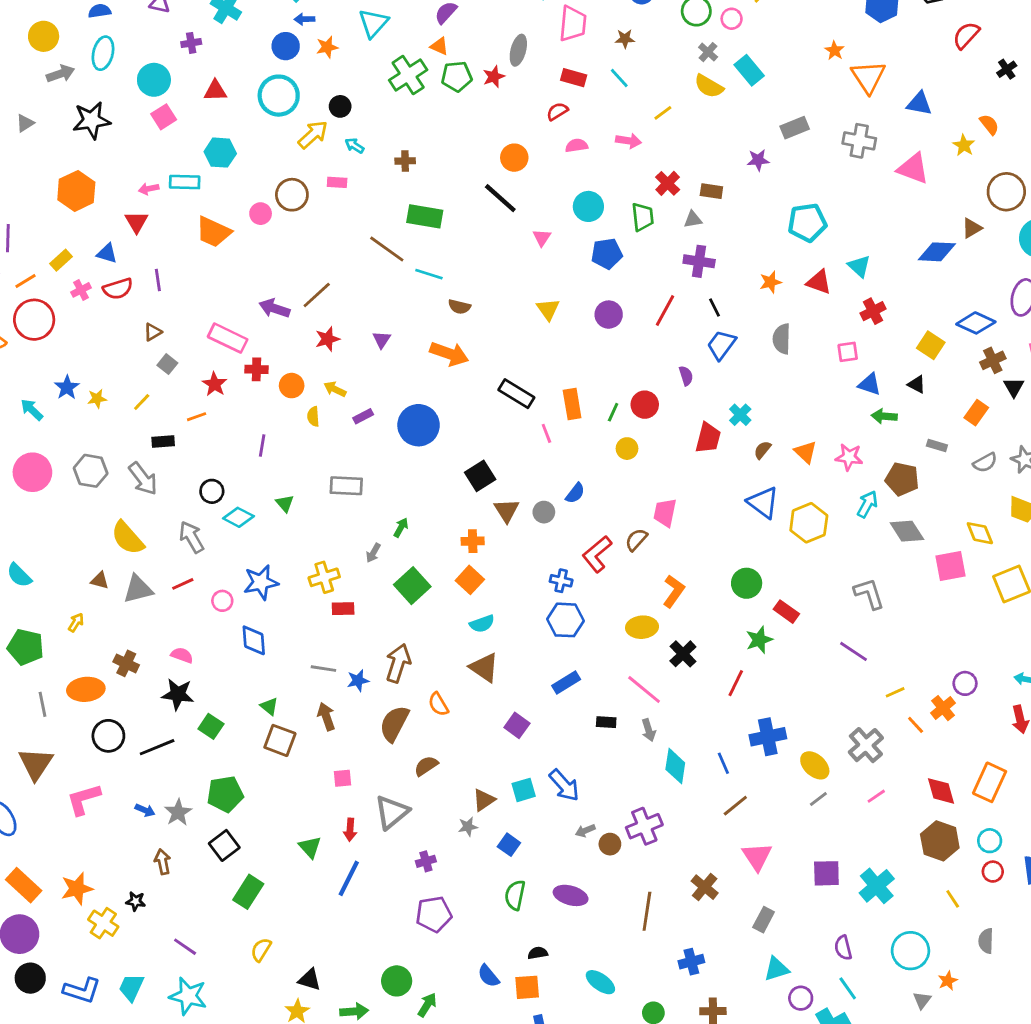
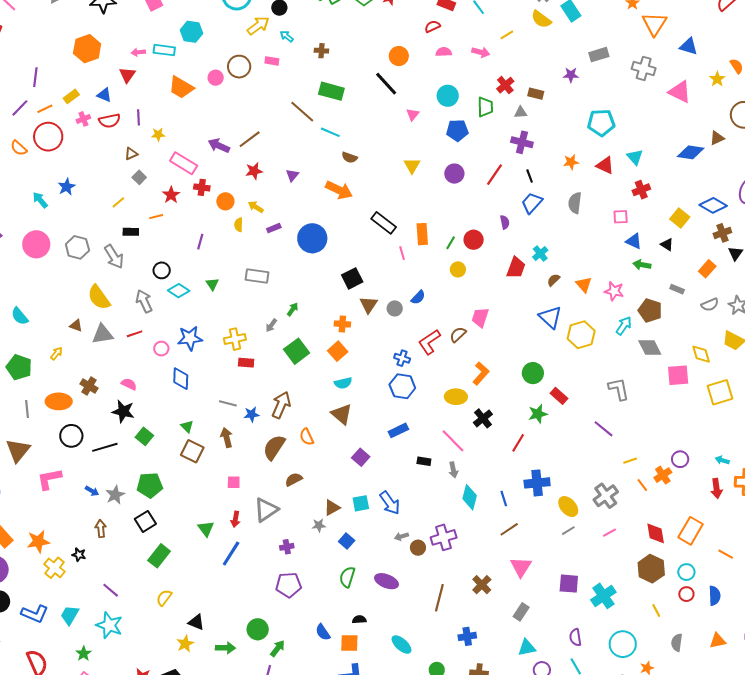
yellow star: (97, 399) -> (158, 134), moved

